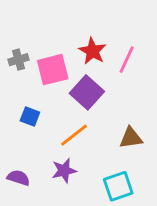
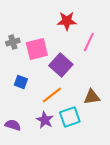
red star: (93, 51) -> (67, 21), moved, turned -30
purple star: (64, 171) -> (45, 120), turned -30
cyan square: (118, 186) -> (70, 117), moved

